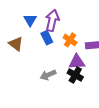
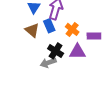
brown triangle: (16, 44) -> (32, 30), moved
black cross: (75, 75) -> (56, 51), moved

